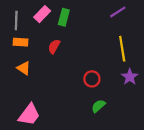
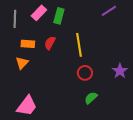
orange rectangle: (21, 42) -> (28, 44), moved
yellow line: (122, 49) -> (79, 45), moved
orange triangle: (24, 68) -> (22, 63), turned 40

